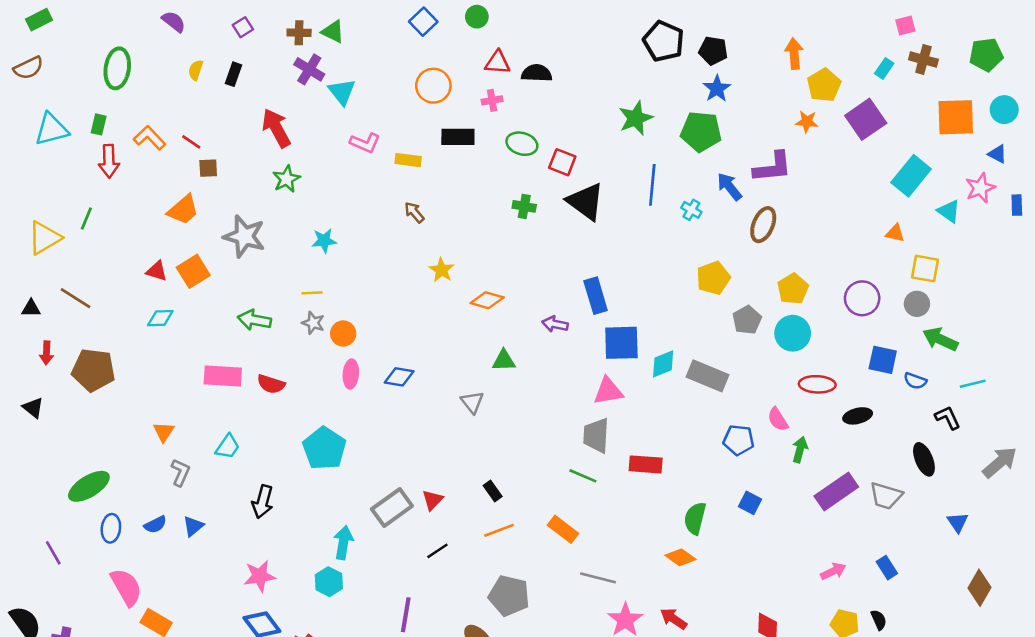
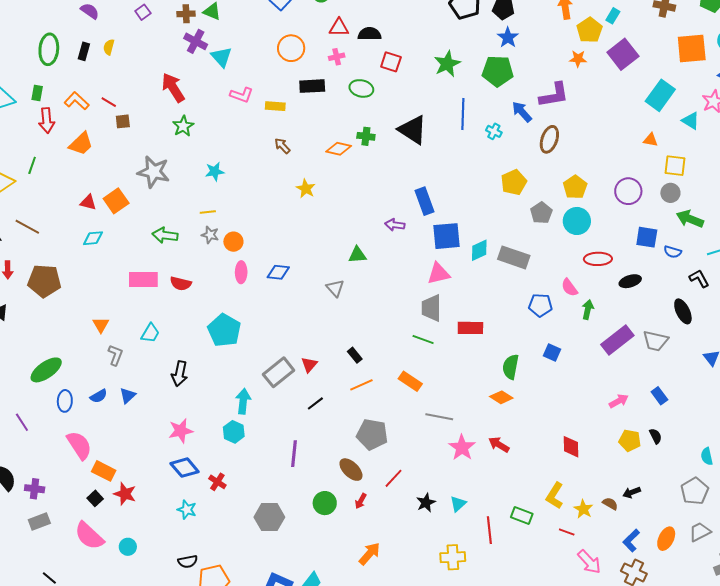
cyan rectangle: (884, 68) -> (613, 16), moved
black rectangle: (233, 74) -> (84, 51), moved
red square: (562, 162) -> (391, 62), moved
orange trapezoid: (183, 210) -> (81, 144), moved
orange diamond: (487, 300) -> (339, 149), moved

